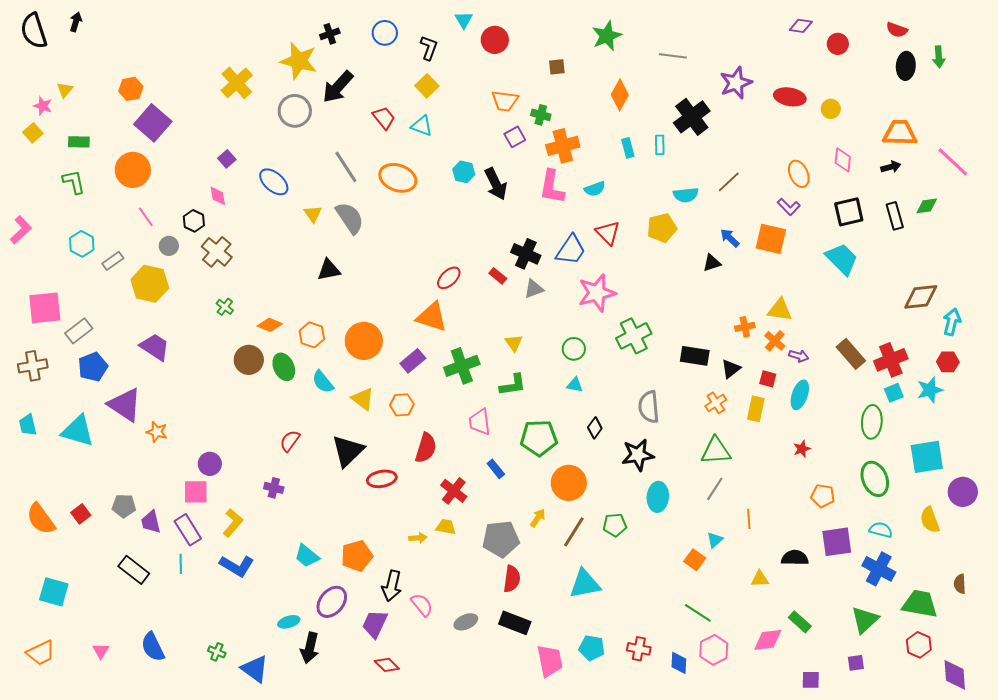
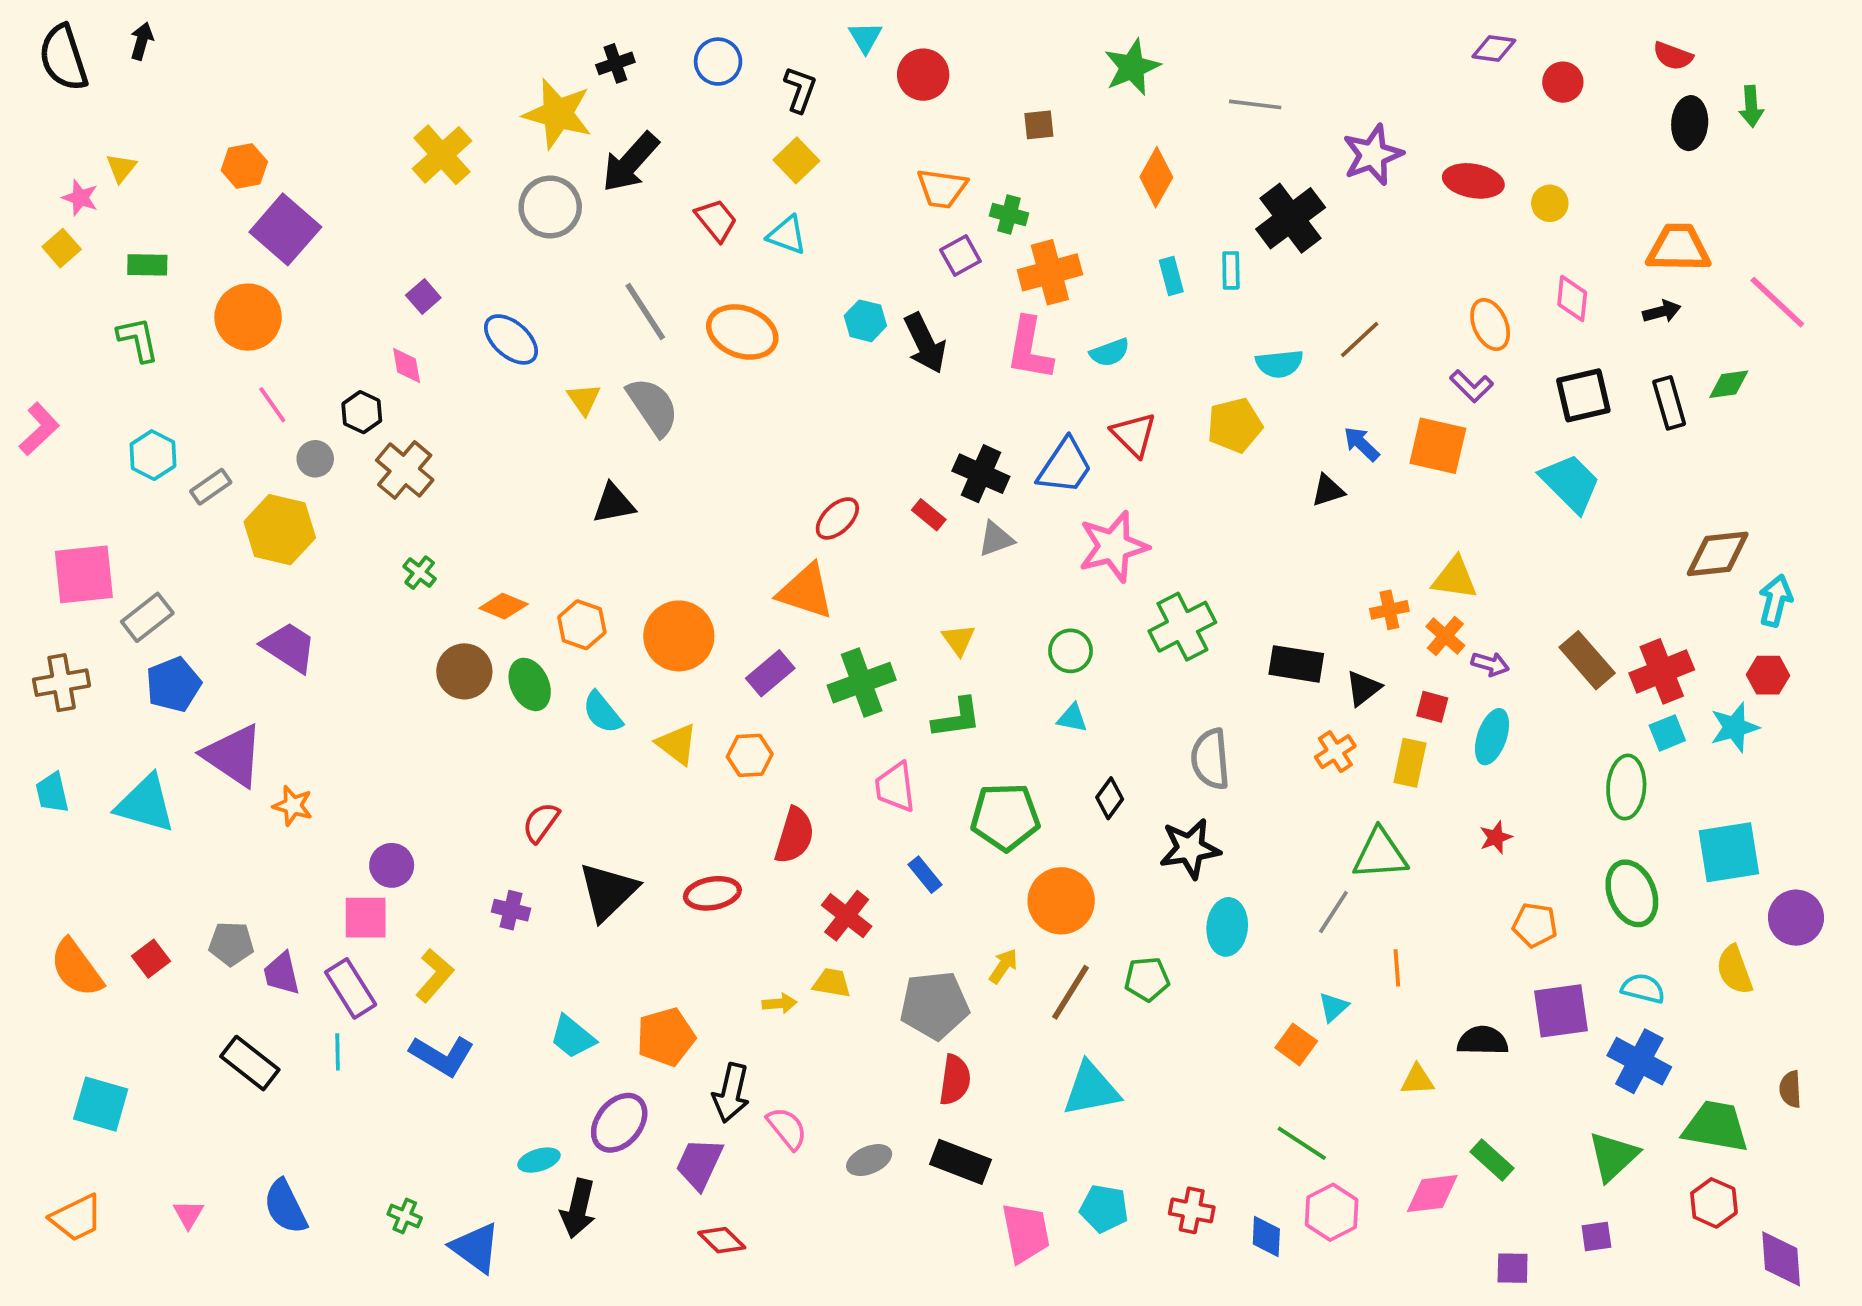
black triangle: (348, 451) -> (608, 891), moved
green triangle: (716, 451) -> (1380, 854), moved

